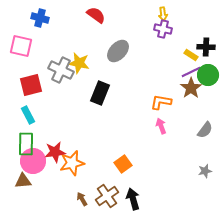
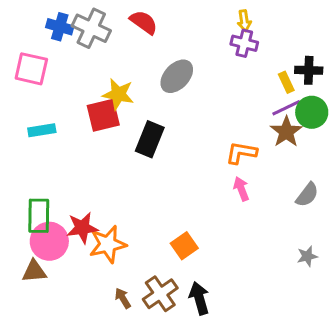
yellow rectangle: (191, 55) -> (286, 82), turned 32
gray cross: (61, 70) -> (91, 28), moved
red square: (31, 85) -> (103, 115), moved
cyan rectangle: (28, 115) -> (42, 130), moved, turned -72

